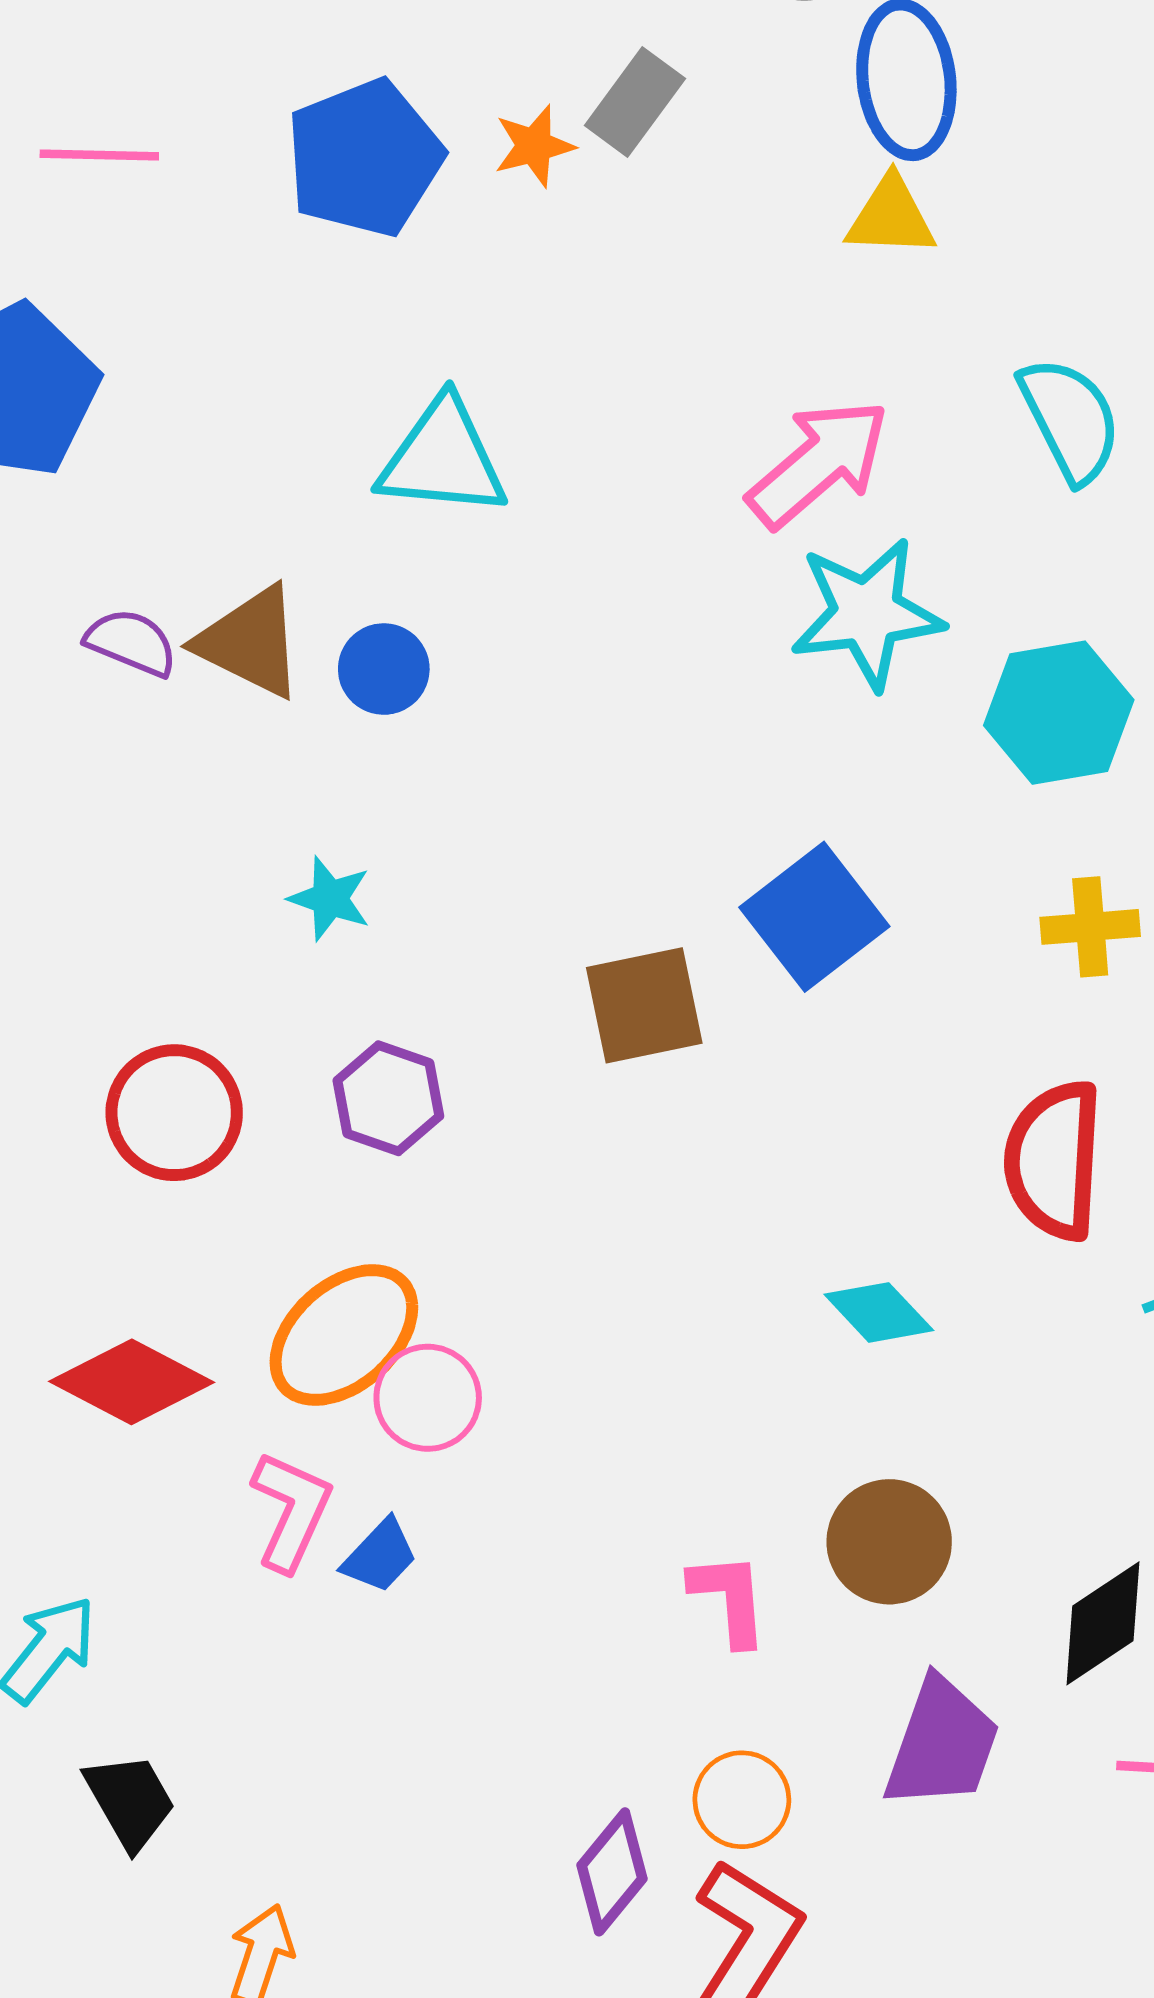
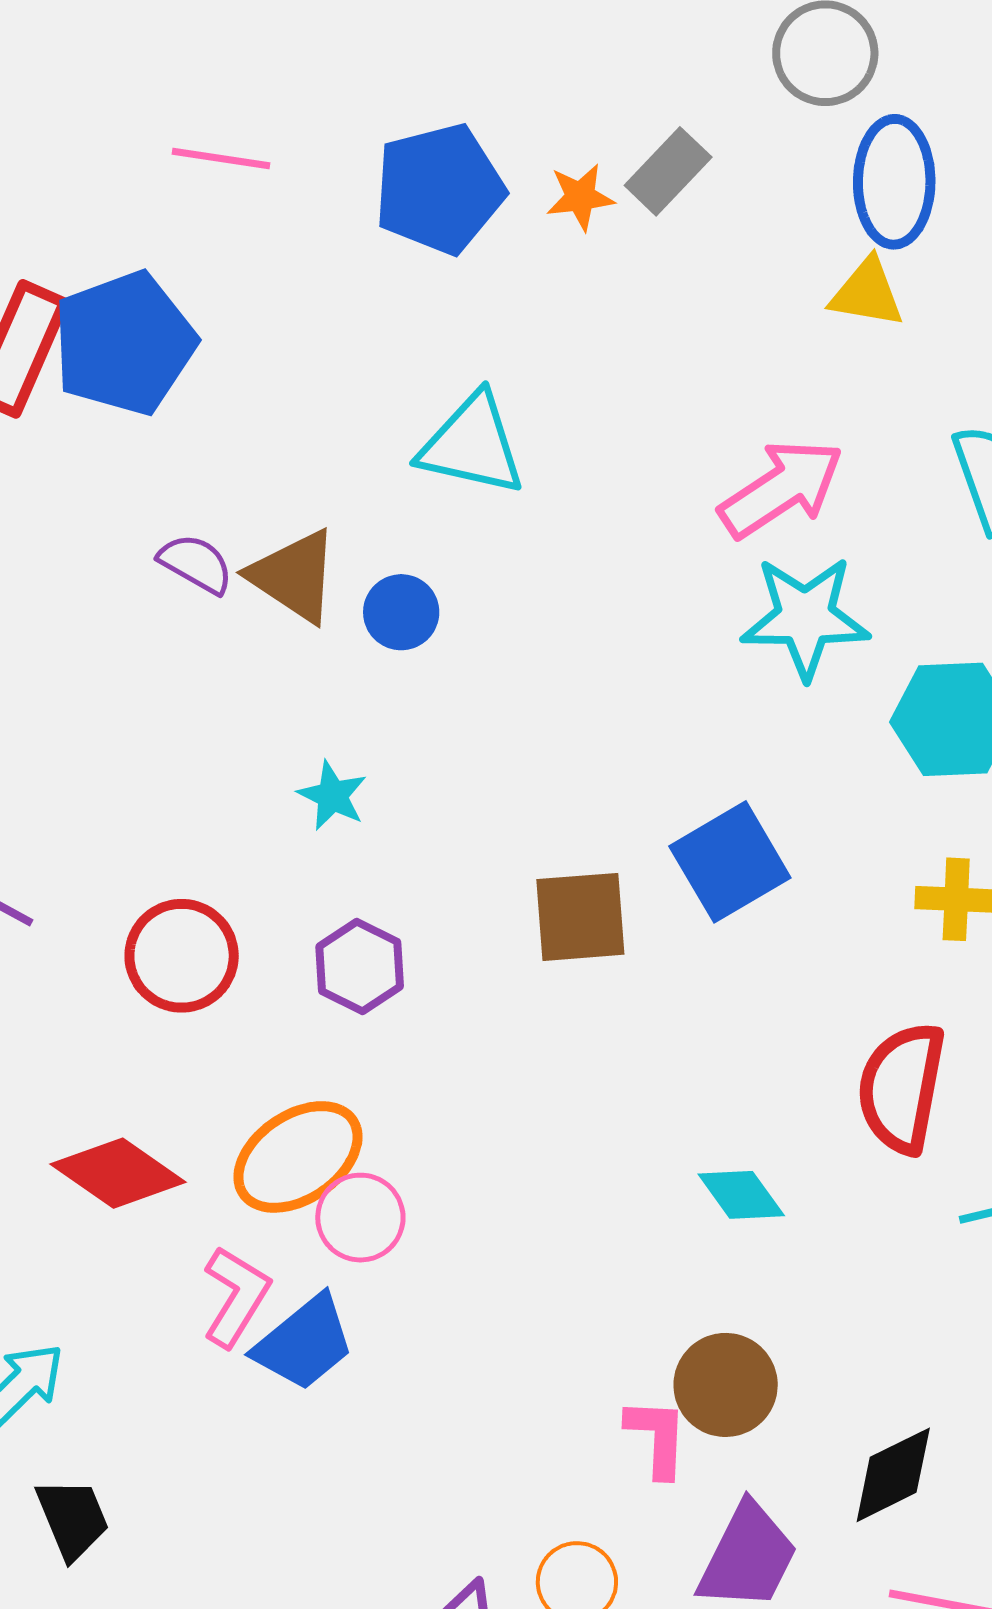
blue trapezoid: (380, 1556) -> (304, 1343), size x1.6
pink L-shape: (729, 1599) -> (657, 1437), moved

